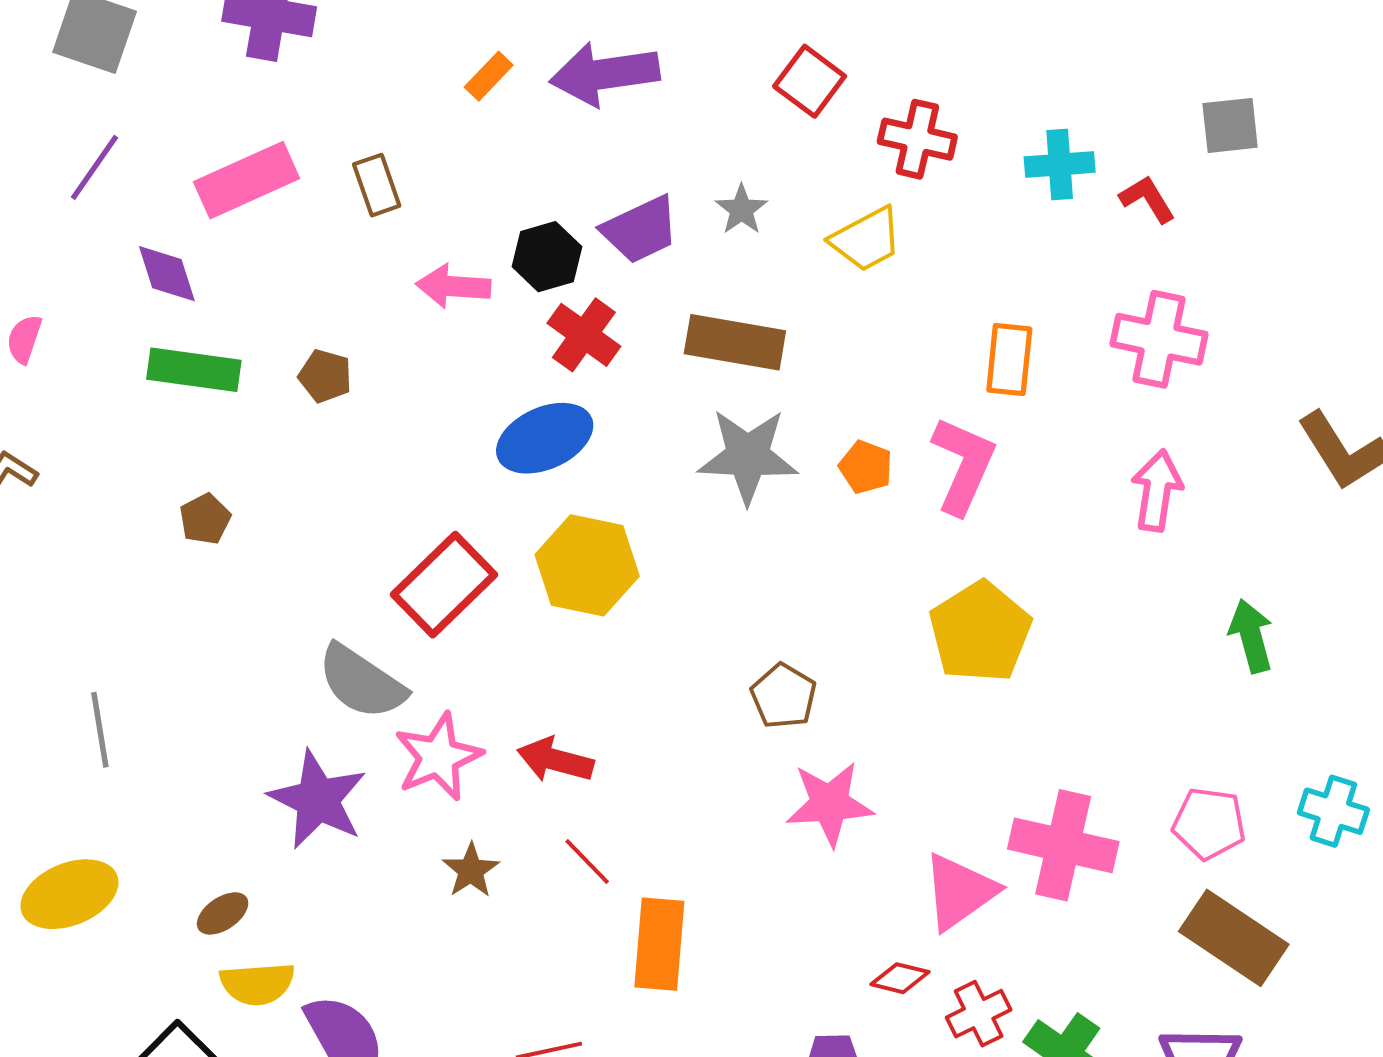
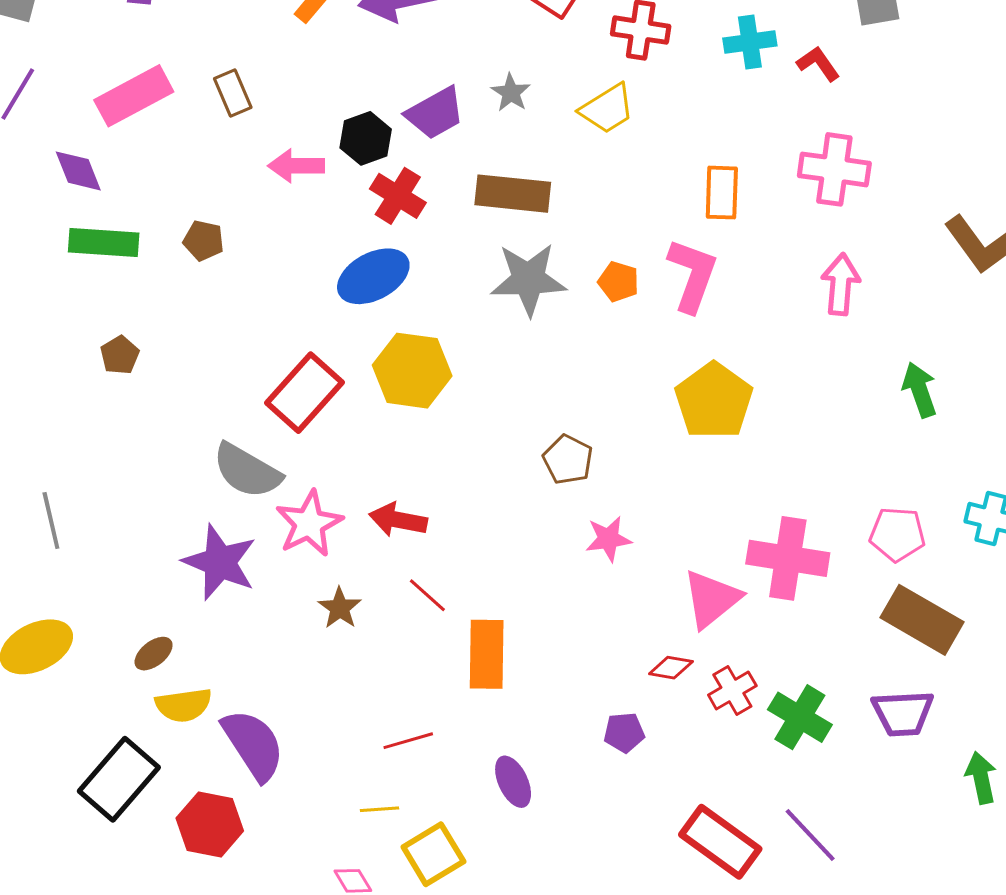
pink star: (830, 804) -> (608, 539), size x0.7

